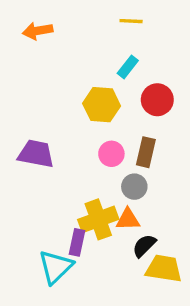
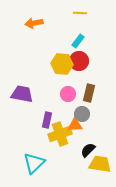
orange arrow: (38, 31) -> (34, 23), moved
red circle: (157, 100) -> (79, 61), moved
orange triangle: (128, 219) -> (75, 125), moved
purple rectangle: (77, 242) -> (47, 120), moved

